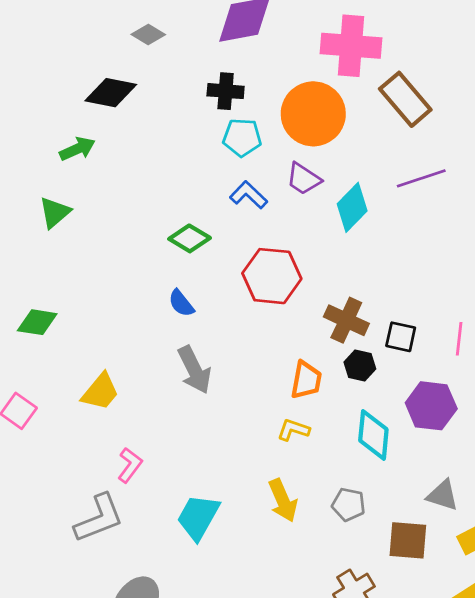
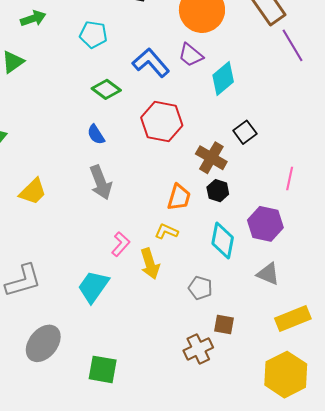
cyan pentagon: (242, 137) -> (93, 35), moved
purple line: (421, 178) -> (293, 45), moved, turned 72
blue L-shape: (249, 195) -> (151, 63), size x1.4
black square: (401, 337) -> (245, 132), moved, turned 35
pink L-shape: (130, 465) -> (121, 244), moved
gray triangle: (443, 495) -> (268, 274), moved
yellow arrow: (283, 500) -> (150, 264), moved
brown square: (408, 540) -> (224, 325), moved, size x0.7

